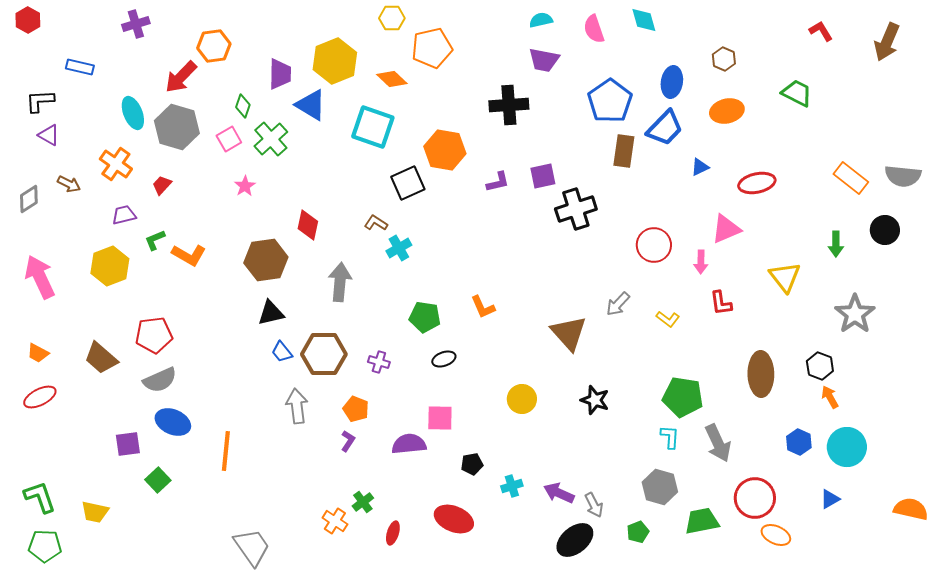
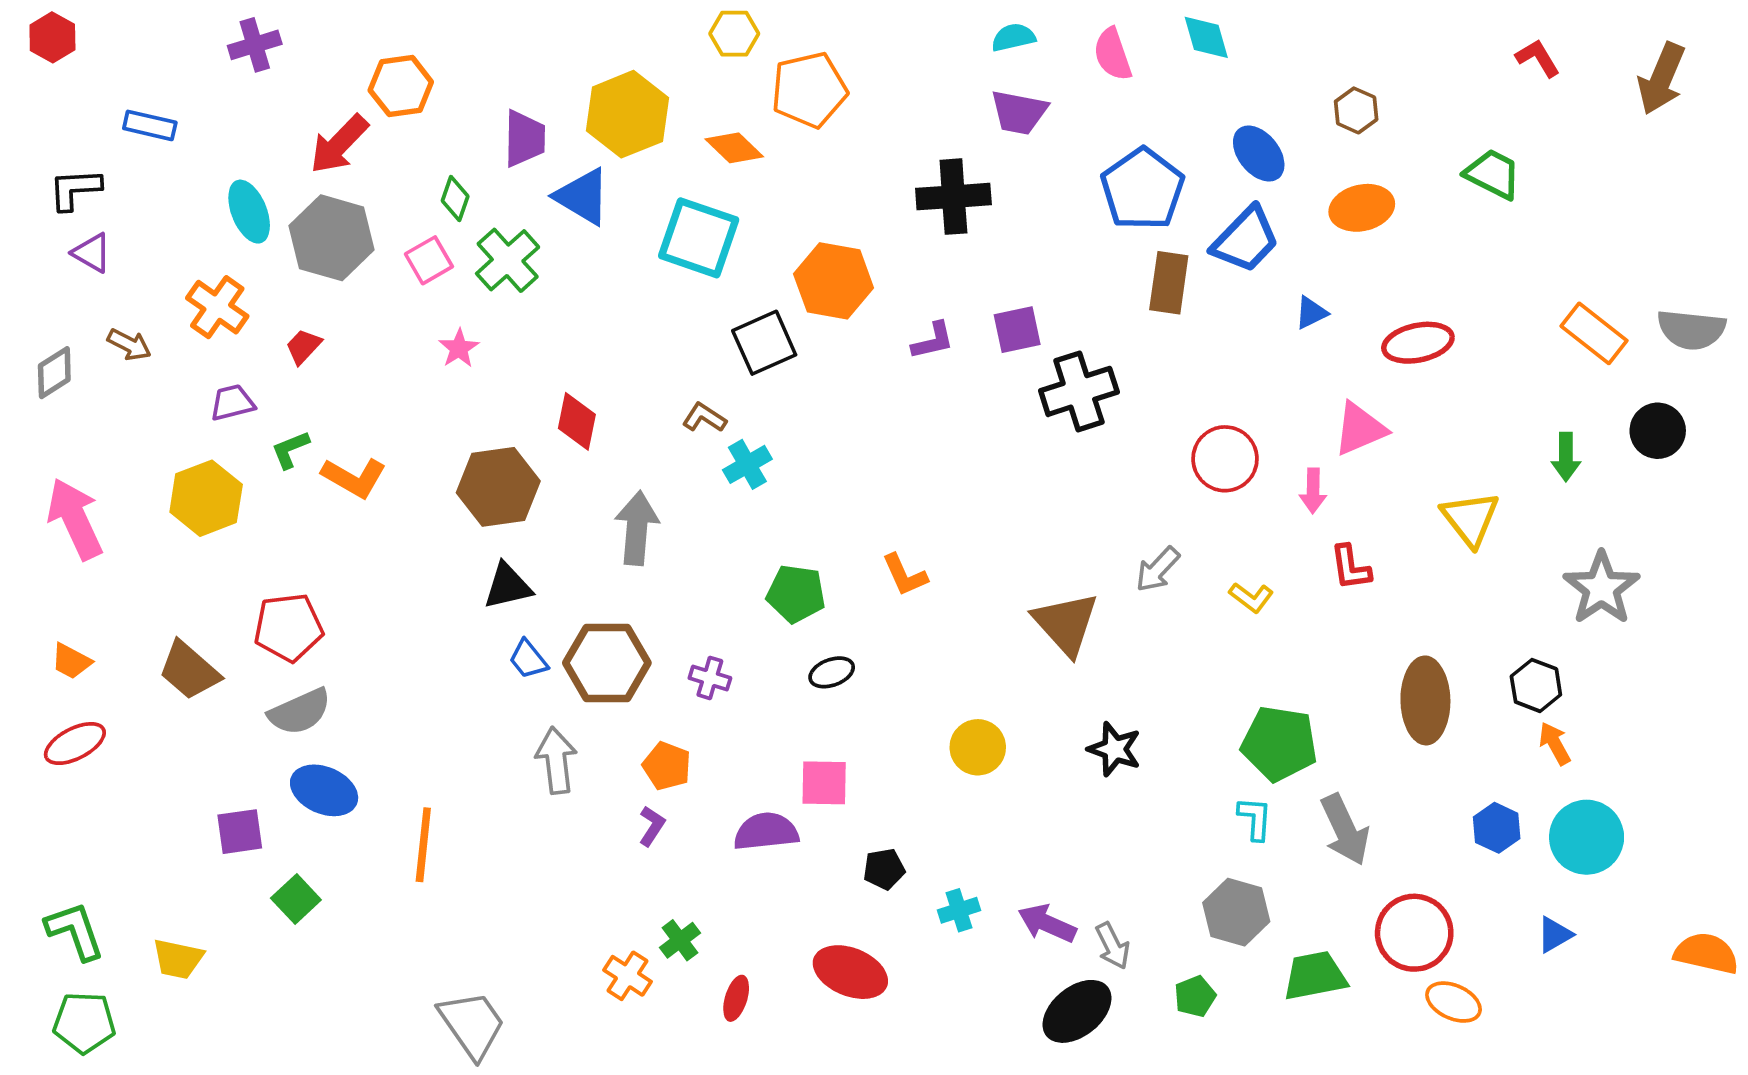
blue ellipse: (672, 82) -> (1259, 154), turned -48

